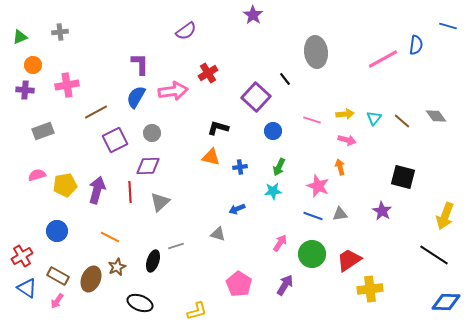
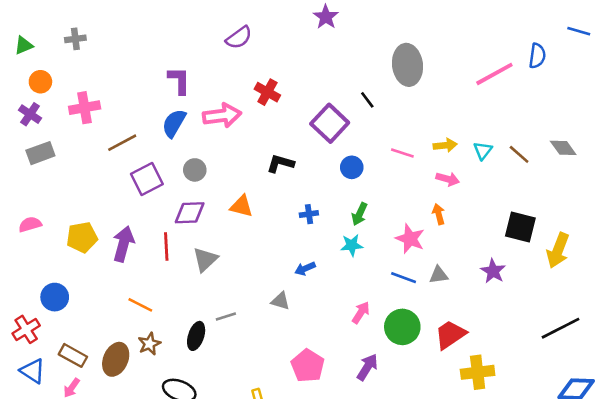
red cross: (208, 73) -> (267, 92), turned -30
purple cross: (25, 90) -> (30, 114), turned 30
gray rectangle: (43, 131) -> (40, 153), moved
orange triangle: (211, 157) -> (241, 206), moved
pink semicircle: (37, 175) -> (30, 224), moved
yellow arrow: (445, 216) -> (558, 250), moved
blue circle: (57, 231) -> (55, 297), moved
black line: (434, 255) -> (561, 328), turned -60

